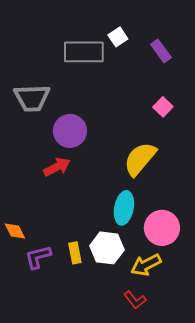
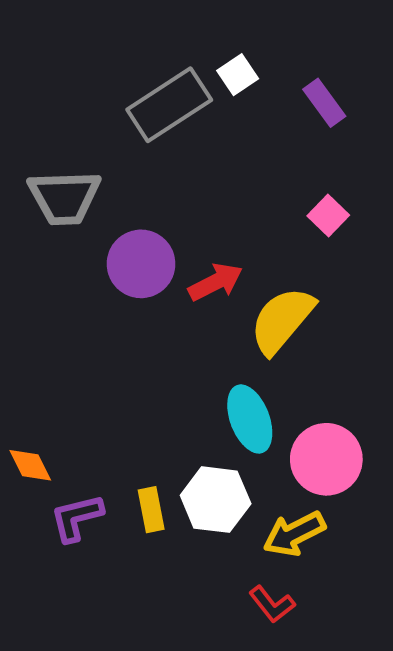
gray rectangle: (84, 52) -> (169, 105), turned -33
red arrow: (57, 167) -> (216, 282), moved
cyan ellipse: (124, 208) -> (250, 419), turned -32

